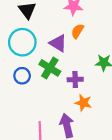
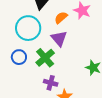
orange semicircle: (77, 31) -> (61, 18), moved
purple cross: (75, 80) -> (51, 83), moved

